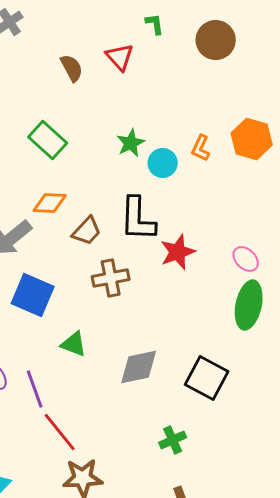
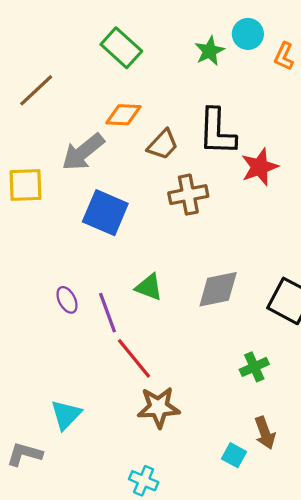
cyan circle: (163, 163) -> (248, 34), moved
green triangle: (74, 344) -> (149, 287), moved

